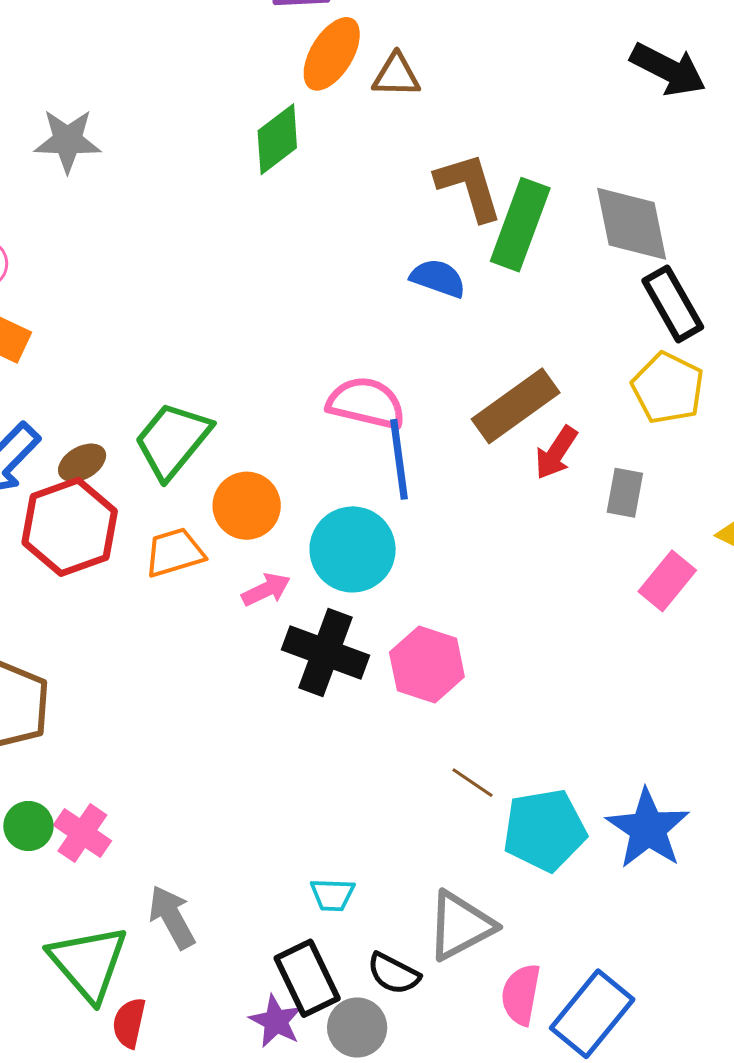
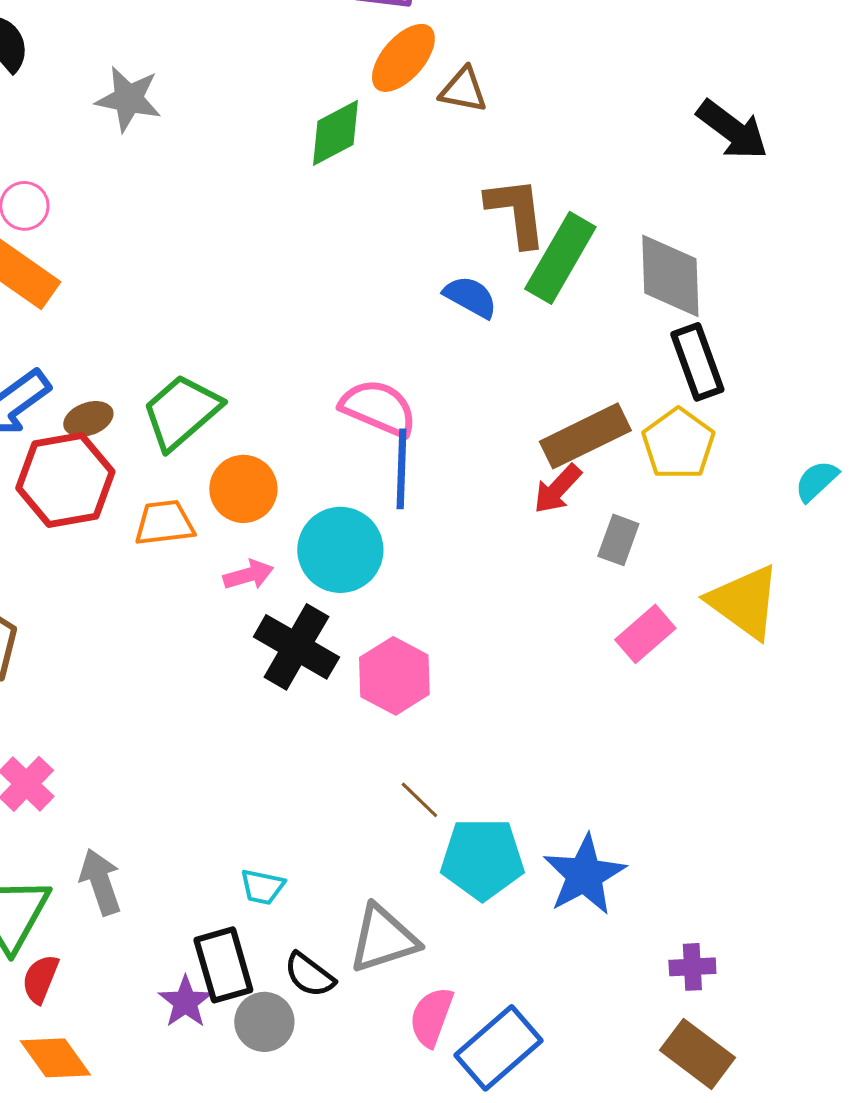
brown rectangle: (516, 406) -> (585, 436), moved

